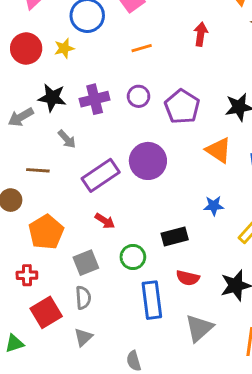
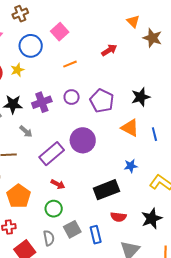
red arrow: (201, 34) -> (109, 50), turned 56
black rectangle: (175, 237) -> (106, 190), size x1.4
green circle: (133, 257) -> (54, 209), moved
gray square: (86, 263) -> (72, 229), moved
blue rectangle: (152, 300) -> (96, 235), size x0.7

